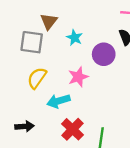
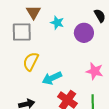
pink star: (78, 77) -> (95, 71), moved, turned -30

